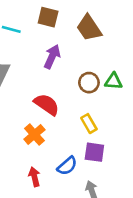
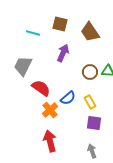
red semicircle: (47, 104) -> (41, 88), moved
blue semicircle: (67, 166) -> (68, 98), moved
red arrow: (34, 177) -> (50, 141), size x1.5

